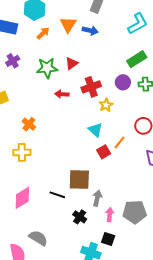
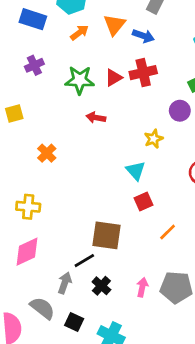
red cross: (91, 87) -> (143, 73), moved
orange line: (119, 142) -> (168, 232), moved
yellow cross: (22, 152) -> (28, 207), moved
black line: (57, 195) -> (84, 261), moved, turned -56
gray arrow: (97, 198) -> (65, 283), moved
black square: (108, 239) -> (74, 322), moved

